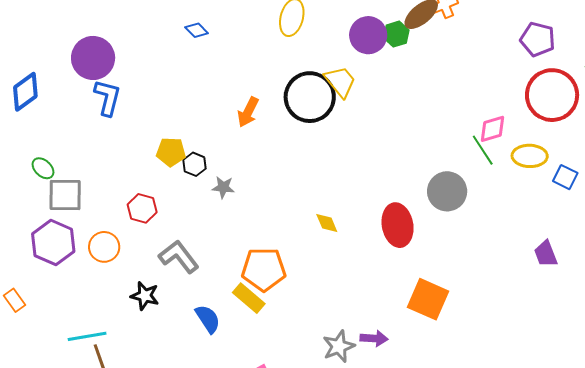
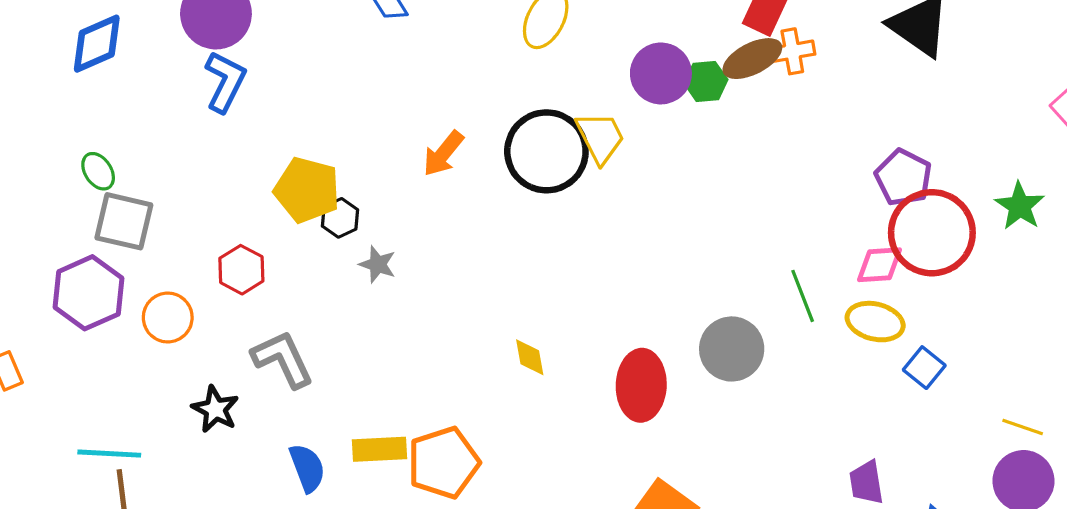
purple pentagon: (538, 39) -> (903, 177), moved
pink diamond: (492, 129) -> (879, 265), moved
yellow pentagon: (171, 152) -> (307, 190), size x1.4
orange pentagon: (264, 269) -> (443, 463), moved, turned -30
yellow rectangle: (249, 298) -> (379, 449), turned -56

